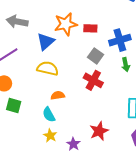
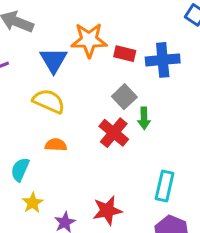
blue cross: (120, 40) -> (163, 60), moved
blue triangle: (46, 41) -> (54, 60), turned -30
green arrow: (126, 65) -> (144, 118), moved
cyan semicircle: (49, 115) -> (20, 170), moved, turned 42

